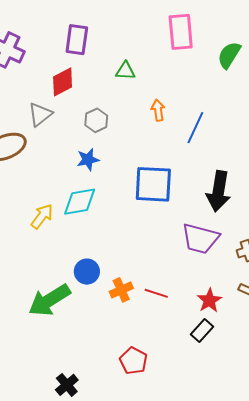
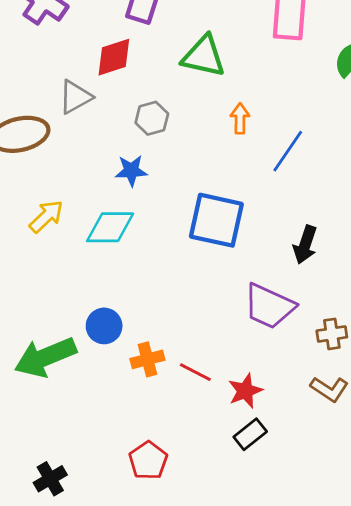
green triangle: (125, 71) -> (204, 56), size x1.6
black arrow: (218, 191) -> (305, 245), size x0.7
yellow arrow: (42, 216) -> (46, 216), moved
red star: (209, 300) -> (245, 391), moved

